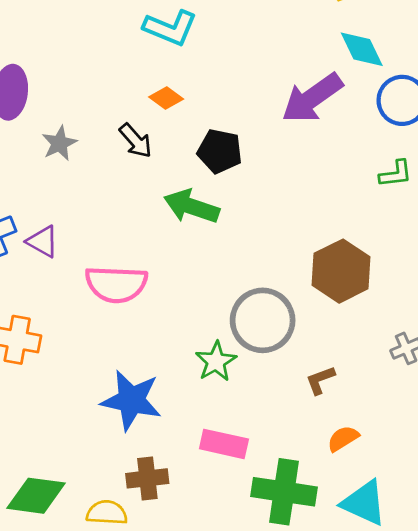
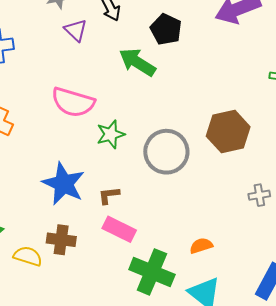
purple triangle: (43, 242) -> (76, 30), moved
green star: (216, 361) -> (111, 134), moved
brown L-shape: (320, 380) -> (109, 195), moved

